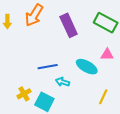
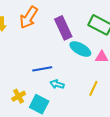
cyan ellipse: (87, 67) -> (80, 49), moved
yellow line: (103, 97) -> (93, 88), moved

